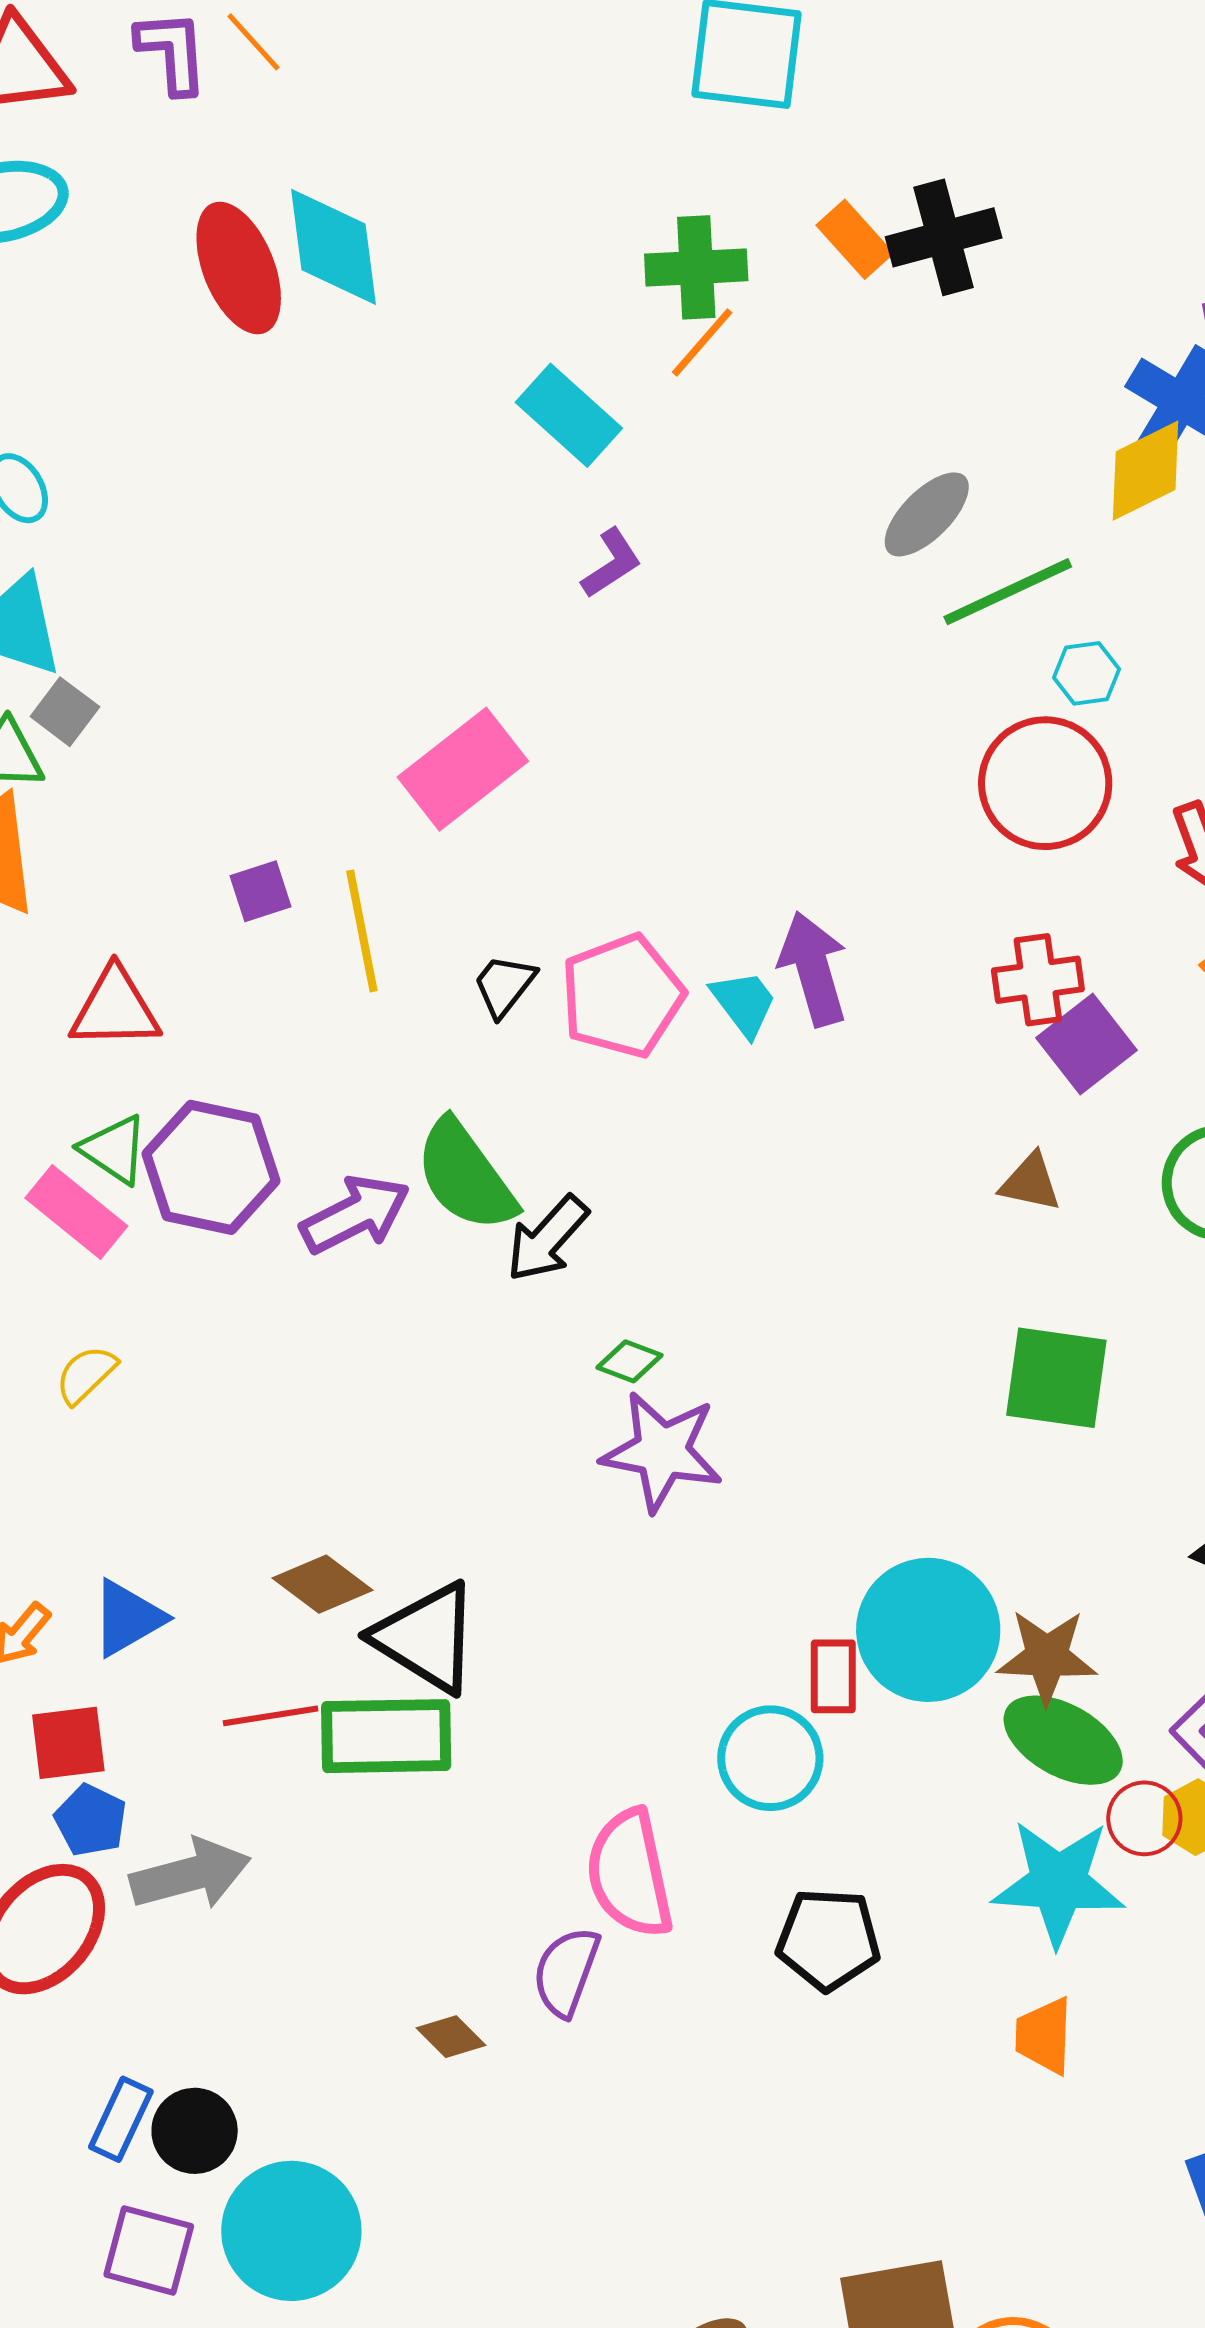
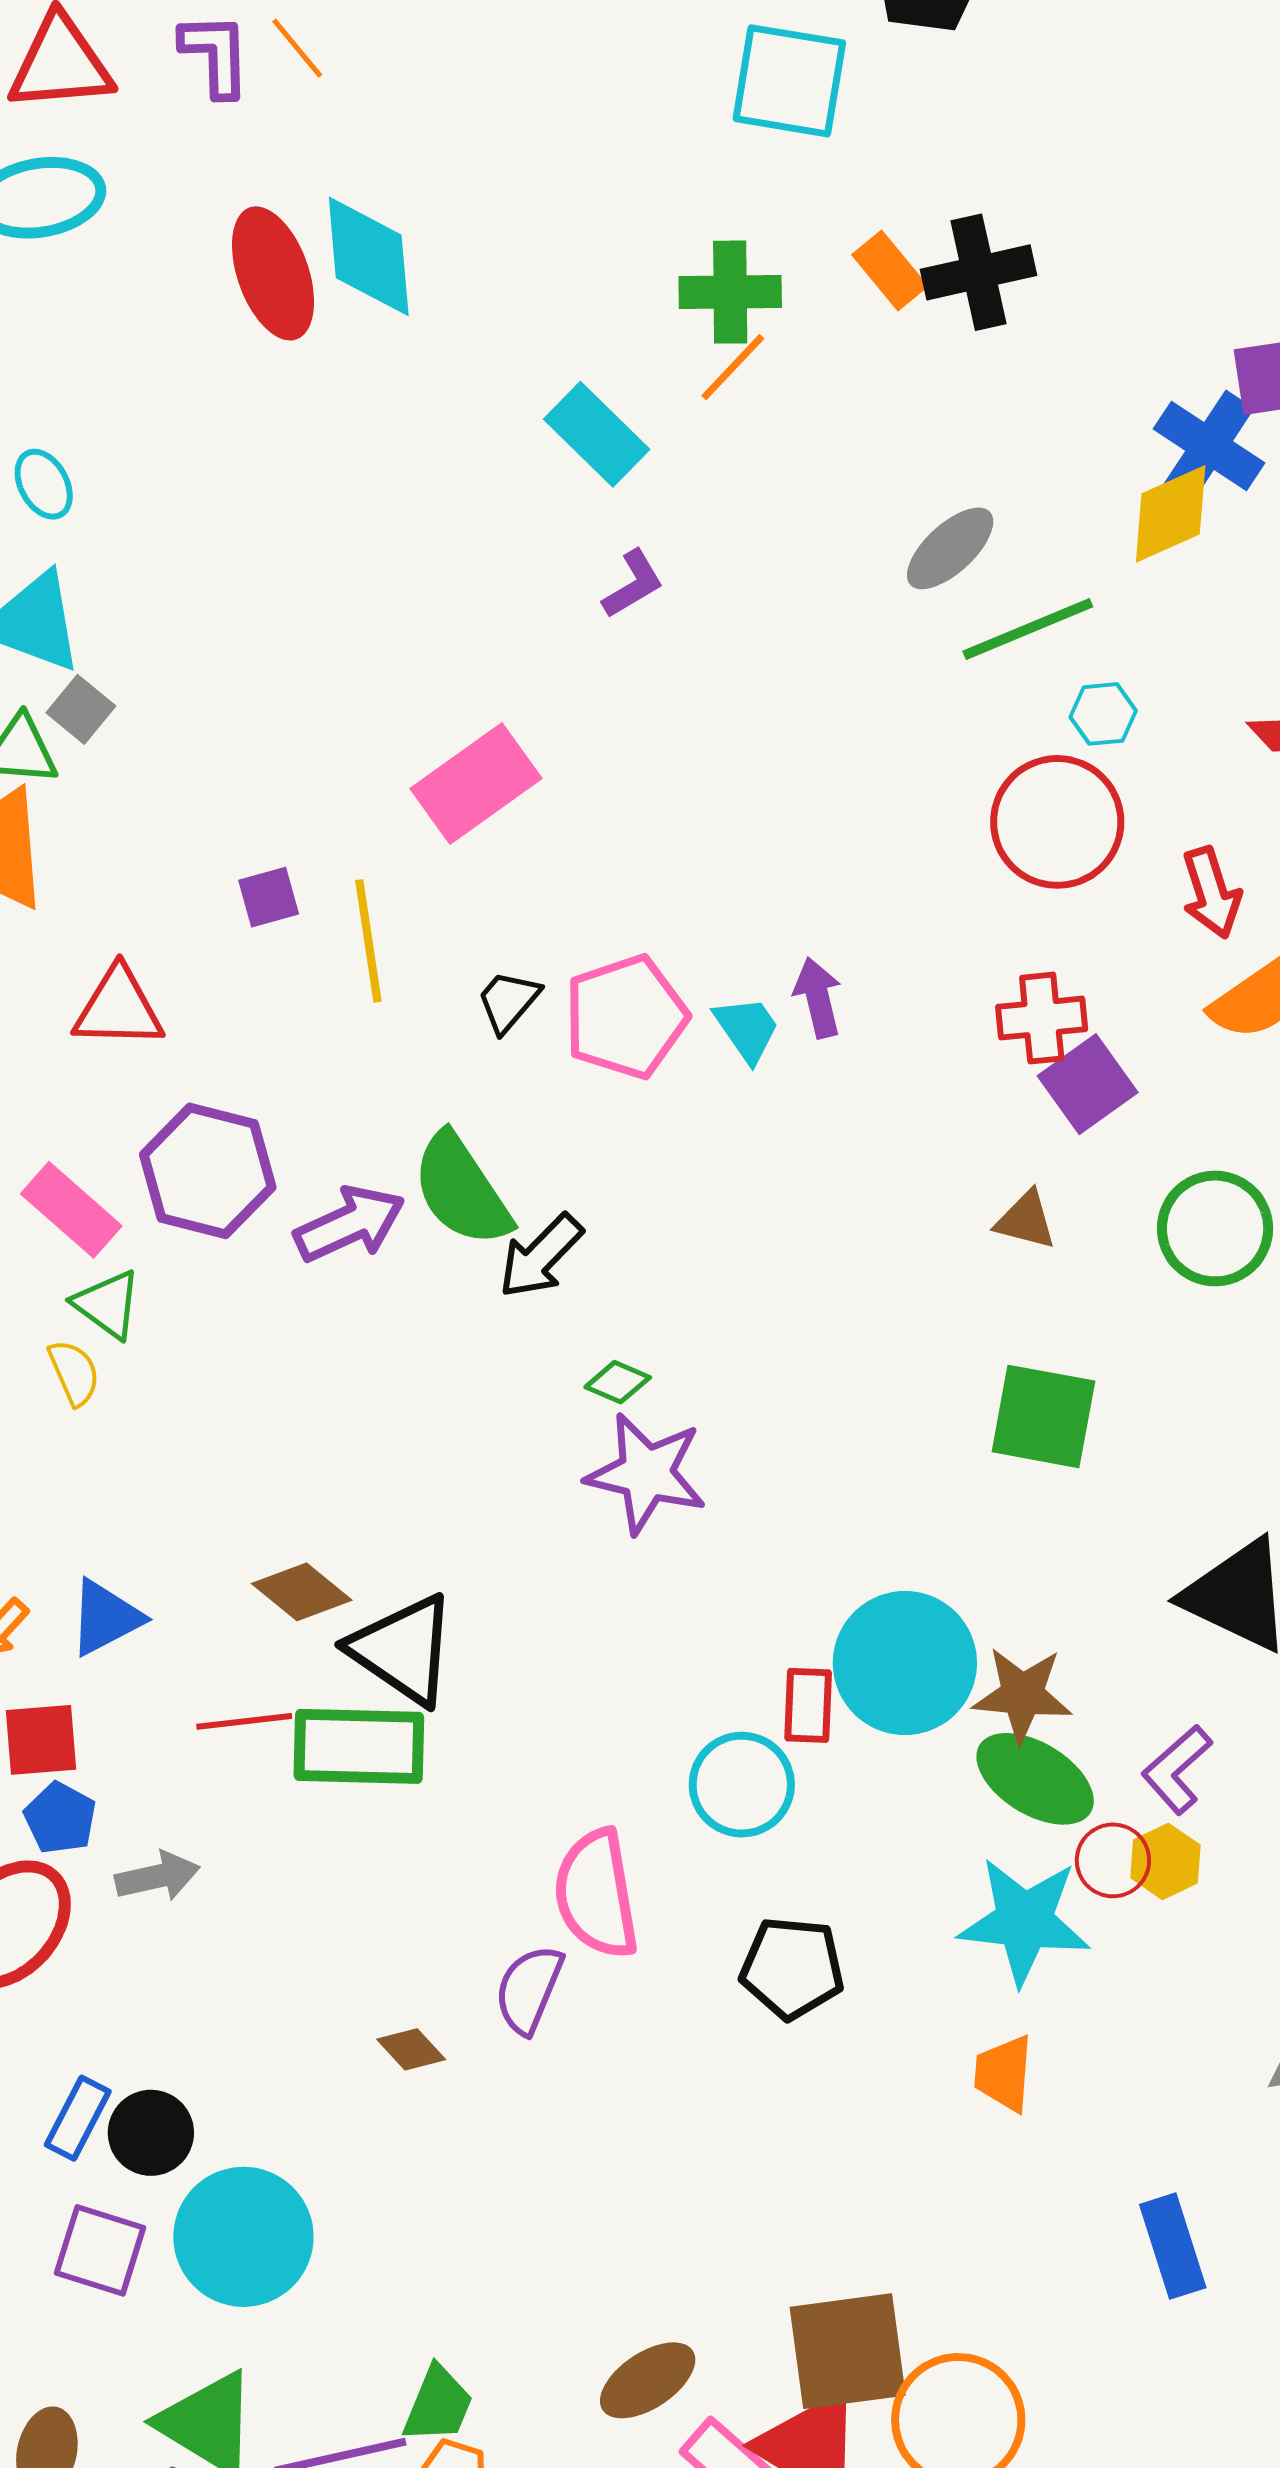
purple arrow: (813, 969) -> (818, 998), size x0.7
green triangle: (114, 1149) -> (107, 1304), moved
yellow semicircle: (86, 1375) -> (74, 1373), turned 108
gray arrow: (190, 1874) -> (157, 1876), size x0.7

